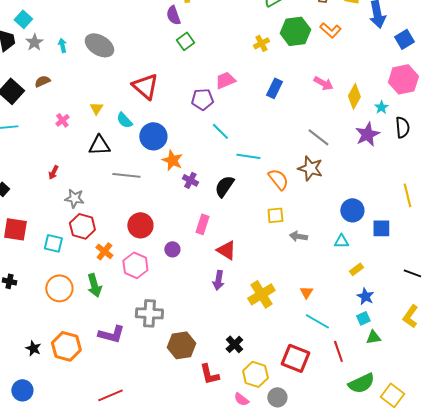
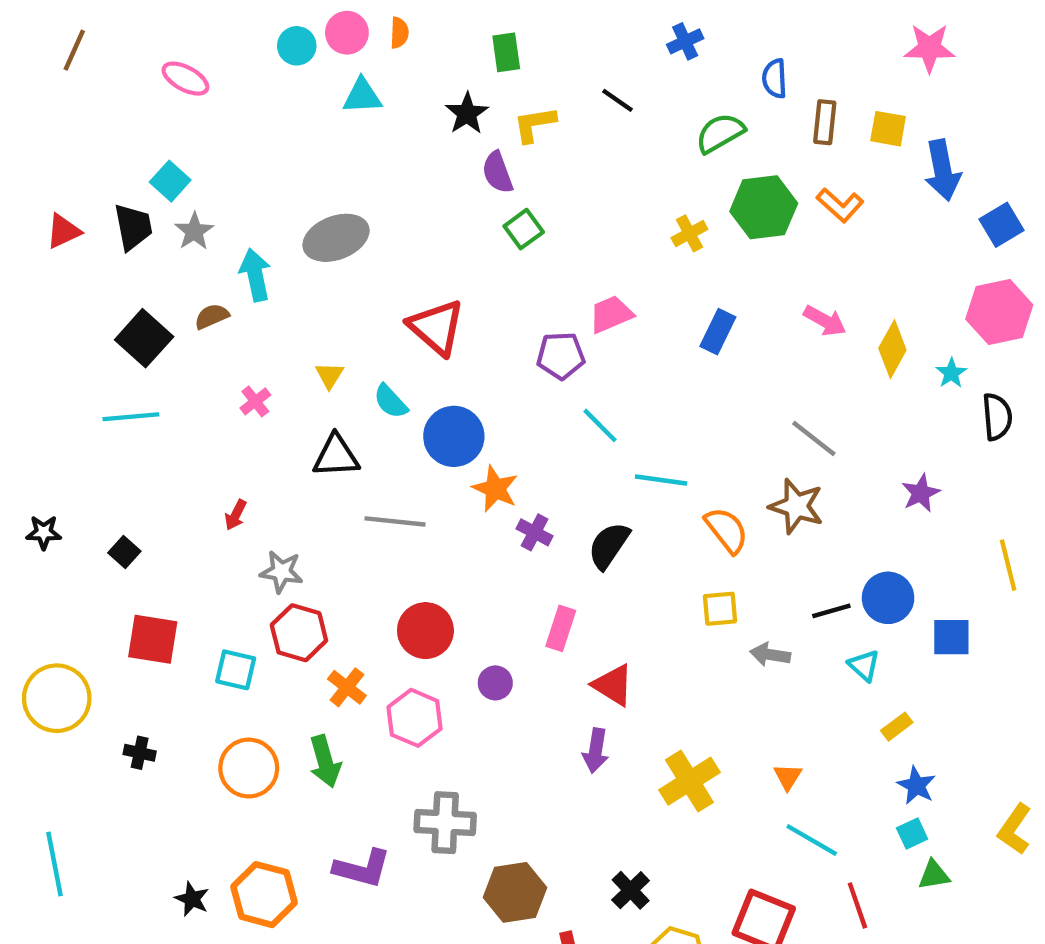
cyan arrow: (62, 45) -> (255, 275), moved, size x1.6
gray ellipse: (99, 45) -> (336, 238), turned -52
purple star: (367, 134) -> (921, 493), moved, size x0.7
cyan triangle: (341, 241) -> (864, 665), turned 42
black line: (412, 273) -> (831, 611), moved, turned -36

